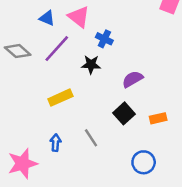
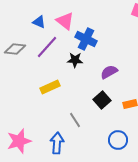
blue cross: (104, 39) -> (86, 39), size x1.5
gray diamond: (18, 51) -> (15, 49), turned -35
blue arrow: (56, 143) -> (57, 143), moved, size x1.5

